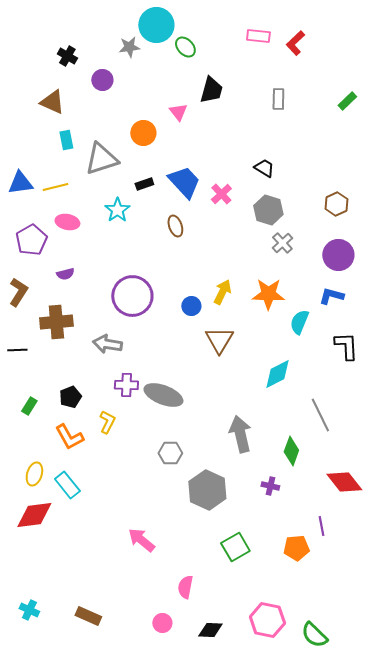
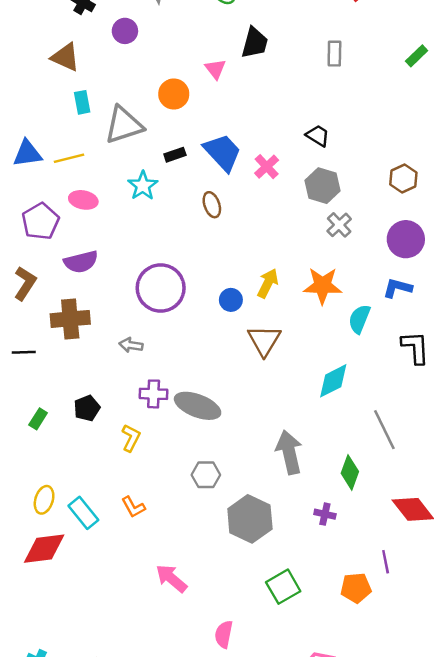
purple semicircle: (65, 274) -> (81, 262), size x1.6
gray arrow: (107, 344) -> (131, 345), size x0.7
orange L-shape: (69, 437) -> (133, 507), moved, size x0.7

